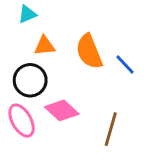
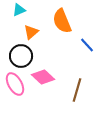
orange triangle: (45, 46) -> (31, 32), turned -35
orange semicircle: (89, 52) -> (62, 21), moved

